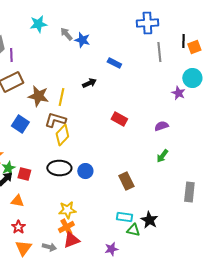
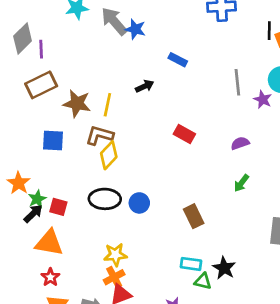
gray arrow: (66, 34) -> (114, 21), size x1.6
gray line: (159, 52) -> (237, 82), moved
blue square: (20, 124) -> (53, 141), turned -30
orange triangle: (17, 201) -> (49, 243), size x1.6

